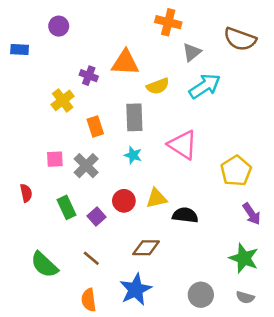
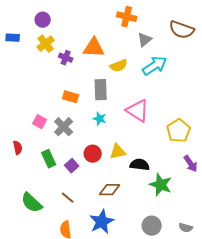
yellow cross: (63, 100) -> (46, 44), moved
orange rectangle: (95, 126) -> (71, 97), turned -56
pink square: (55, 159) -> (40, 122), turned 32
green star: (244, 258) -> (161, 185), moved

